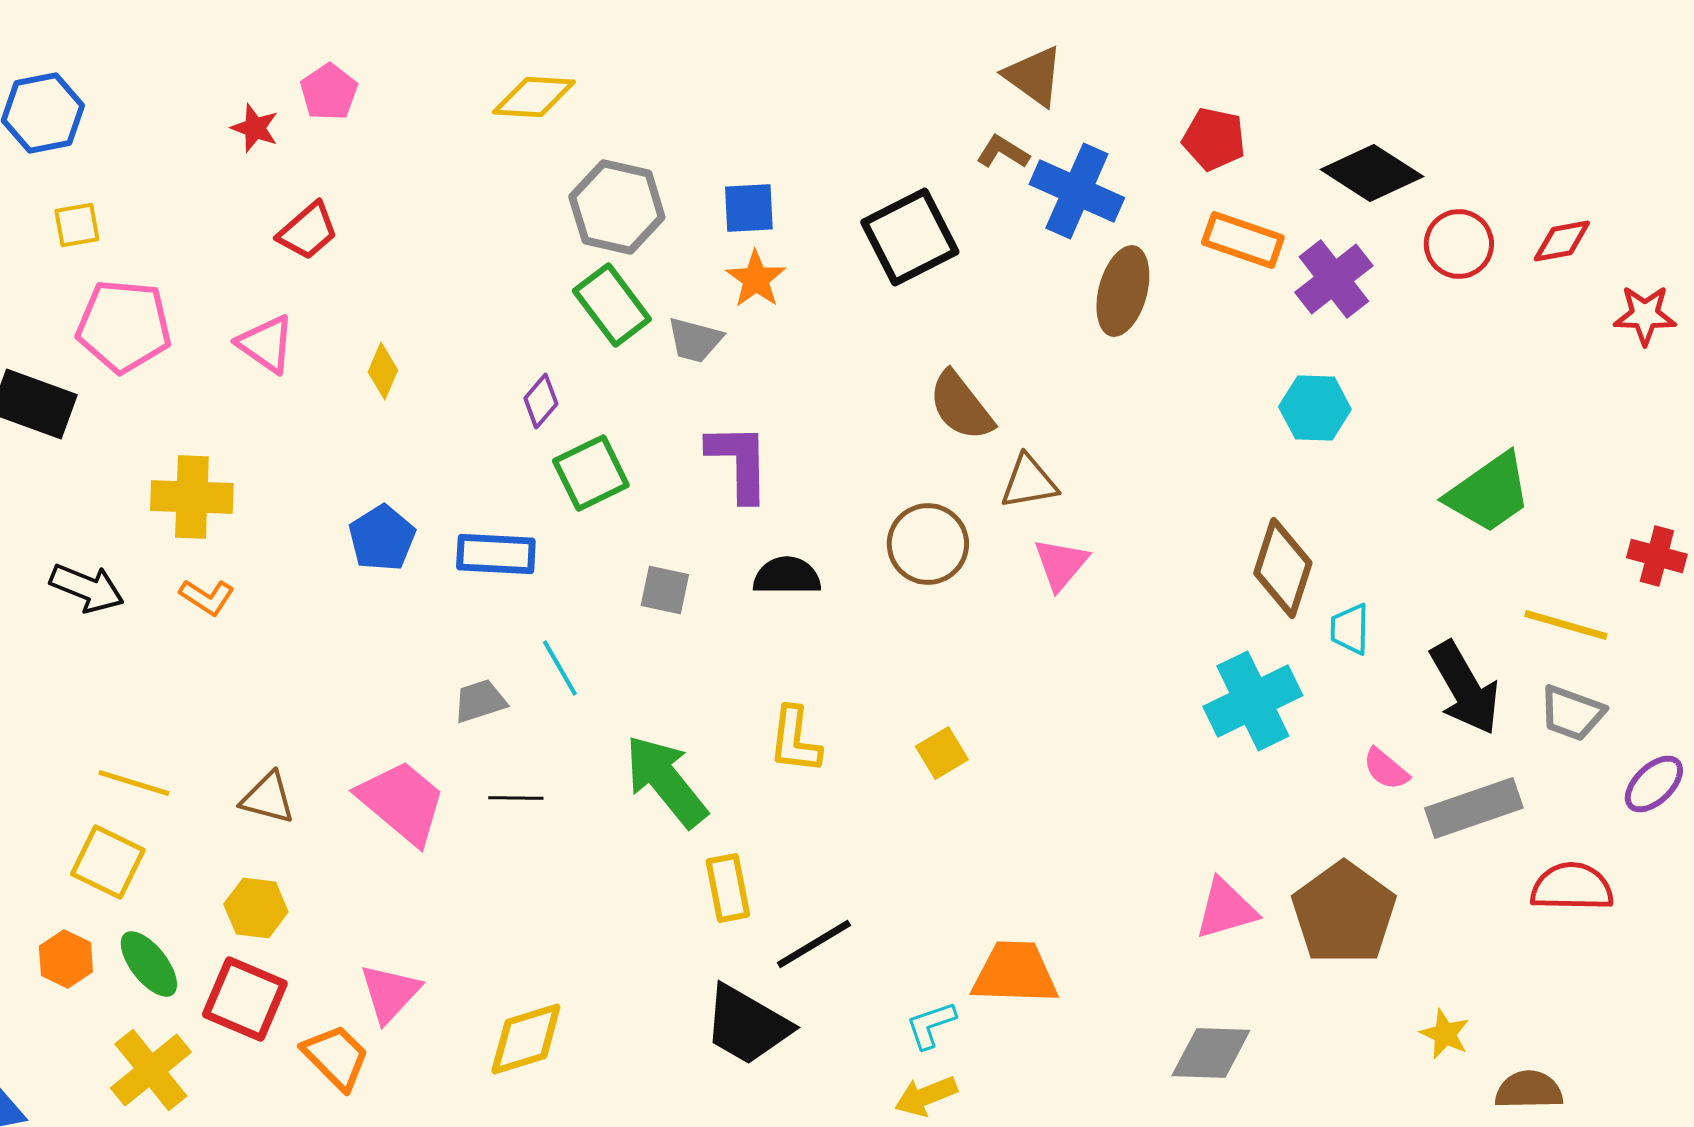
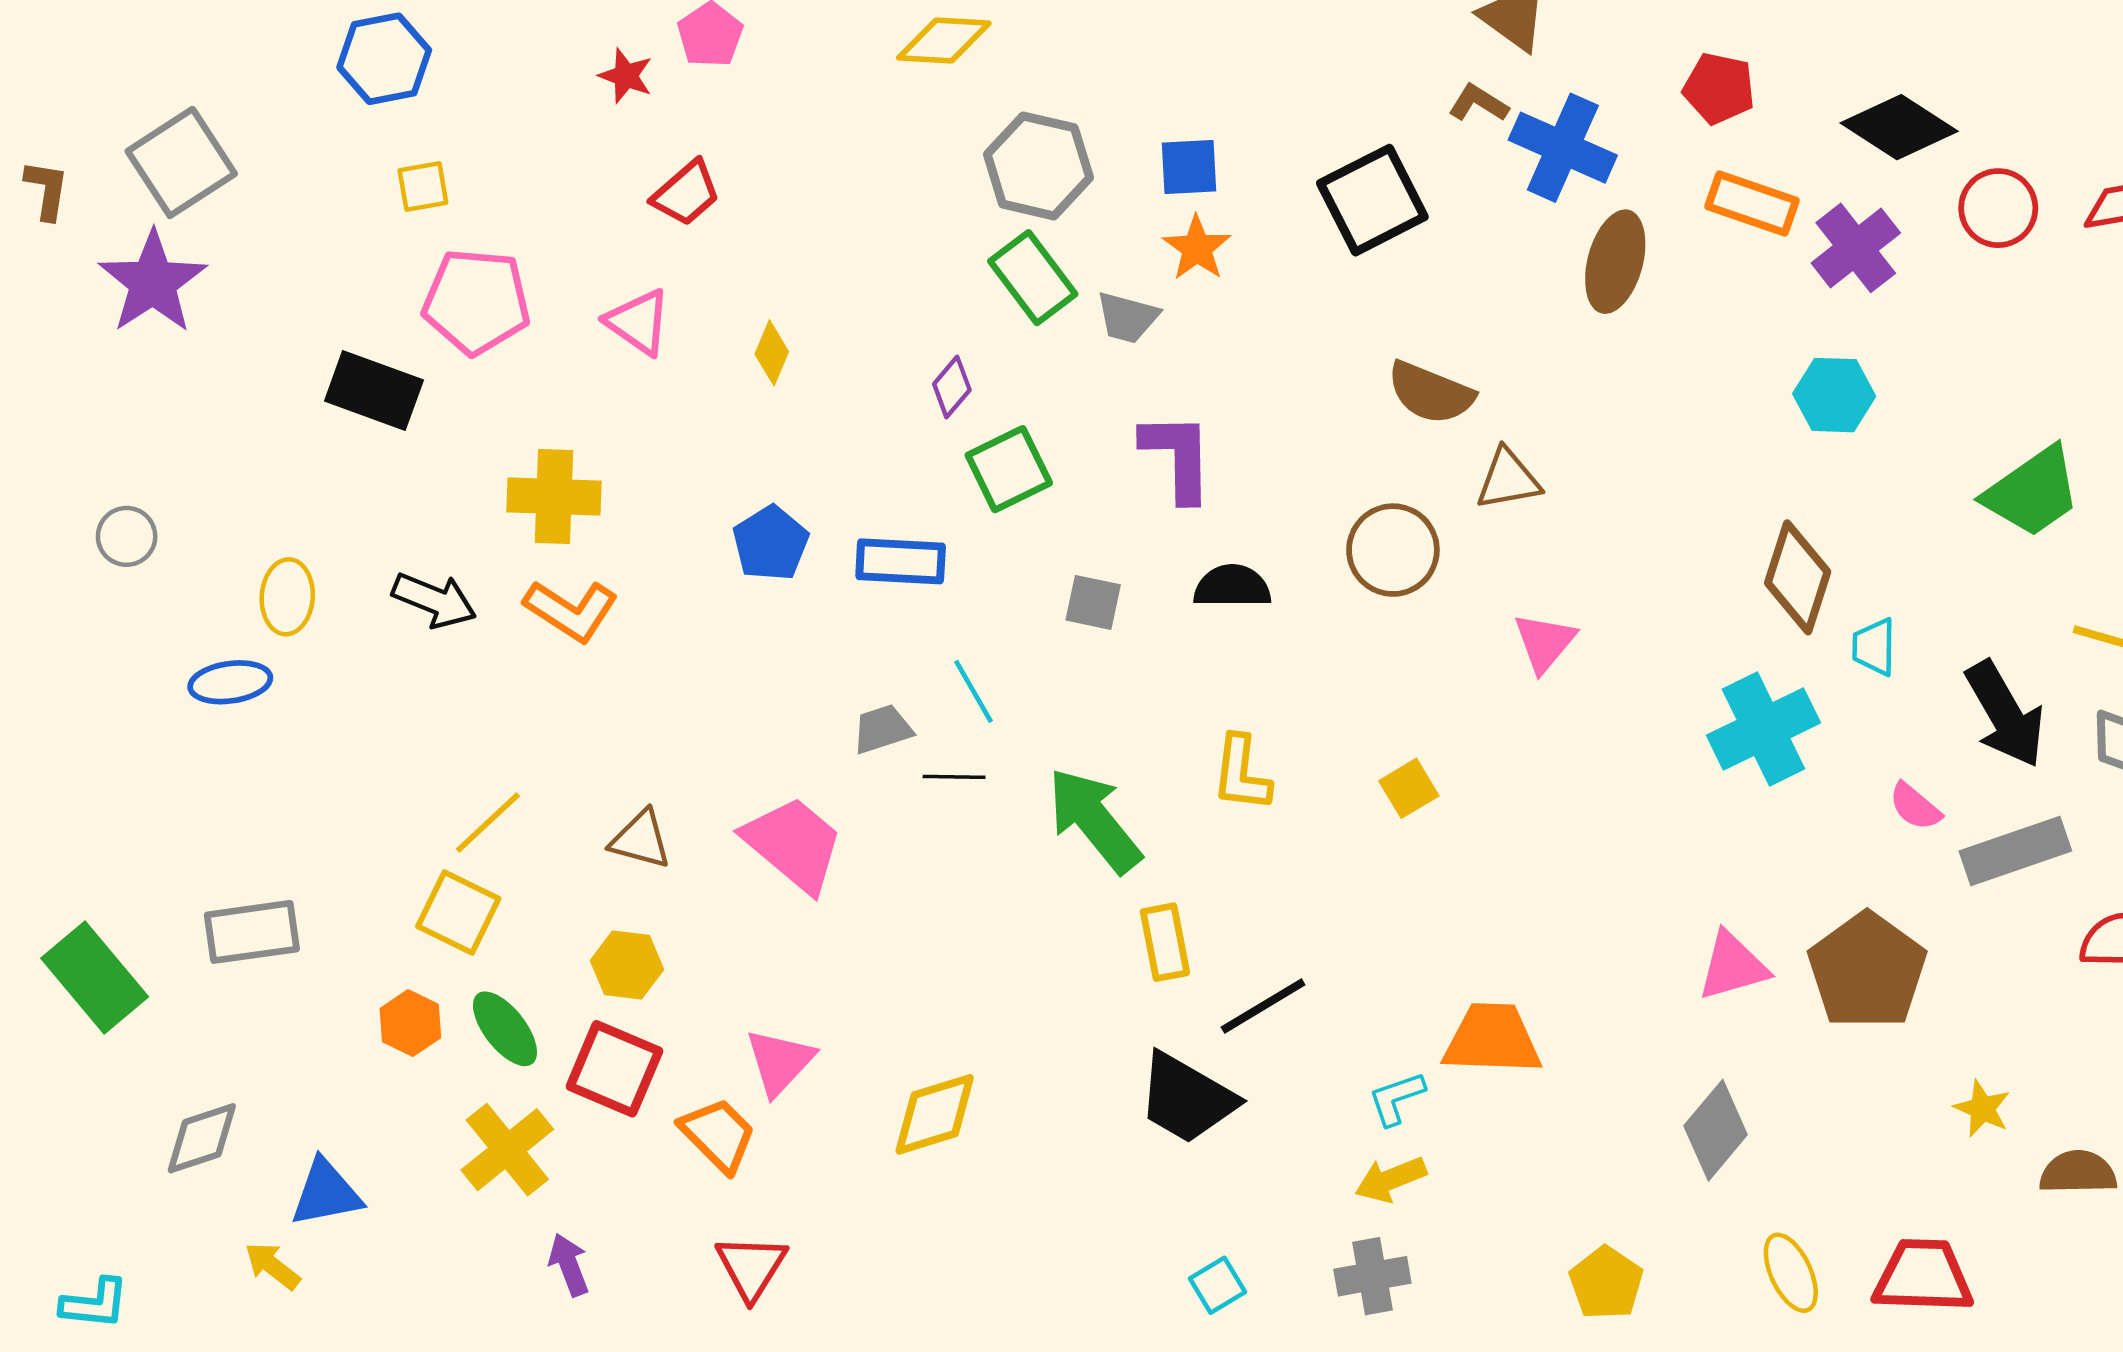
brown semicircle: (961, 406) -> (1431, 393), turned -30
pink triangle: (1061, 564) -> (1545, 642), moved
orange L-shape: (207, 597) -> (571, 610), size x1.5
yellow line: (134, 783) -> (488, 822), turned -60
black line: (516, 798) -> (954, 777), moved
gray diamond: (1211, 1053) -> (1716, 1130), turned -52

